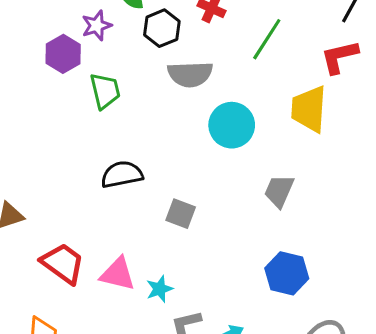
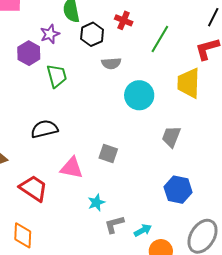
gray semicircle: (190, 74) -> (111, 63), size x0.7
black semicircle: (122, 174) -> (44, 129), moved
pink triangle: (118, 274) -> (72, 168), moved

